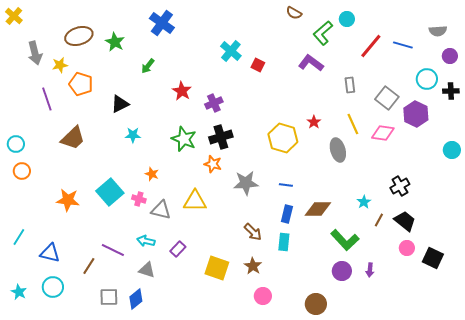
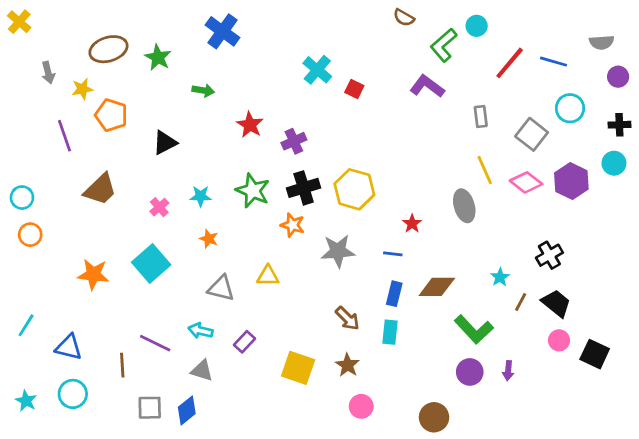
gray arrow: (35, 53) -> (48, 73), size x0.7
green arrow: (148, 66) -> (203, 90), turned -119
cyan circle: (427, 79) -> (570, 108), moved
purple hexagon: (416, 114) -> (571, 181), moved
red star: (314, 122) -> (412, 224), moved
pink diamond: (383, 133) -> (526, 182), turned 30
cyan star: (133, 135) -> (201, 196), moved
yellow hexagon: (283, 138) -> (354, 189), moved
cyan circle: (452, 150) -> (614, 163), moved
pink cross: (139, 199) -> (159, 207), moved, turned 32
yellow triangle: (195, 201) -> (268, 276), size x0.7
brown line: (89, 266) -> (122, 365), turned -36

